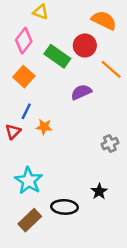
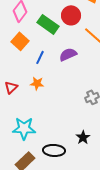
blue line: (26, 111) -> (40, 57), moved
cyan star: (29, 181) -> (24, 128), turned -30

